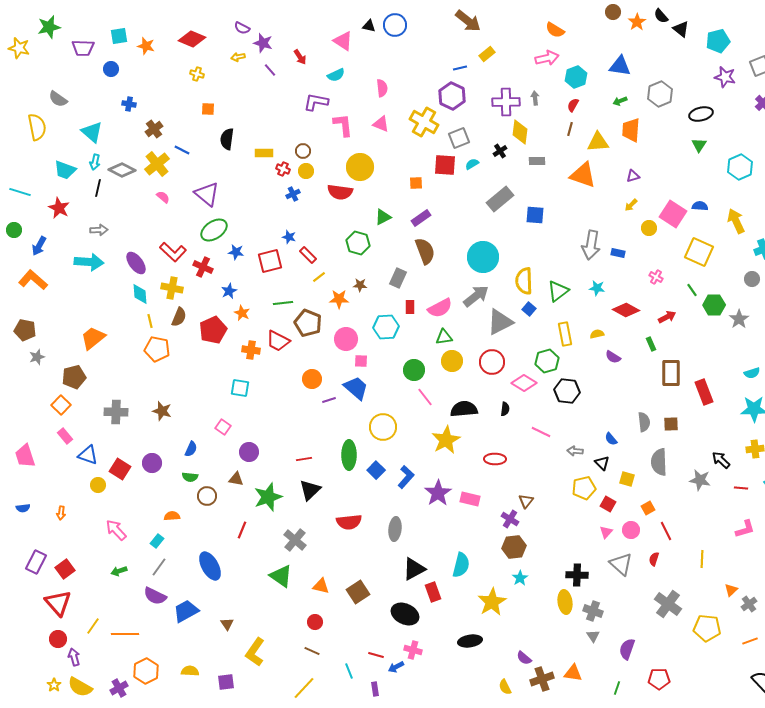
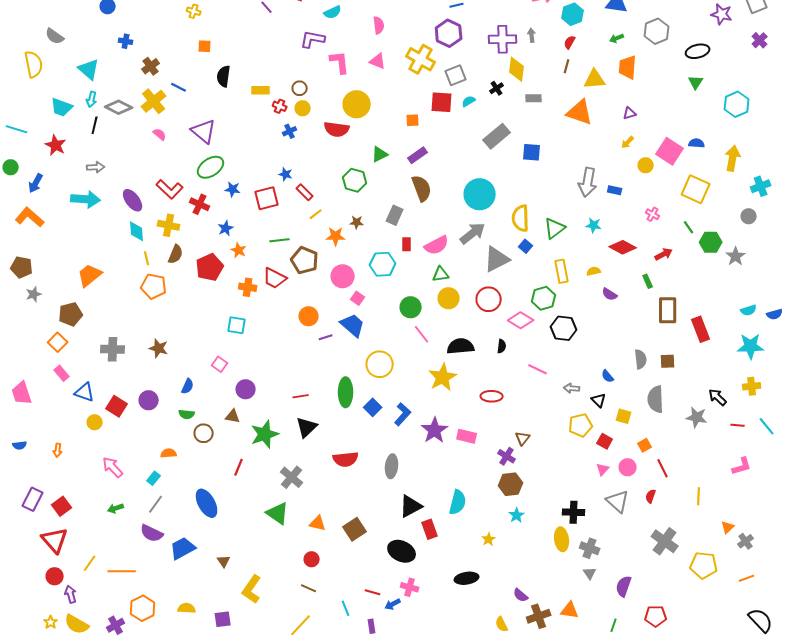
yellow arrow: (736, 221) -> (733, 158), turned 35
pink square: (361, 361) -> (358, 298), turned 32
yellow star: (492, 602) -> (489, 539), size x0.5

